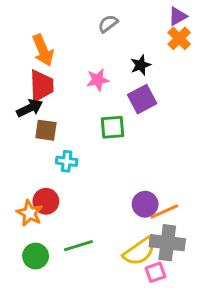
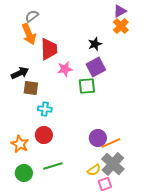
gray semicircle: (108, 24) -> (32, 16), moved
pink star: (98, 80) -> (65, 69), moved
red trapezoid: (41, 86) -> (49, 49), moved
green square: (113, 127) -> (87, 86), moved
red circle: (46, 201) -> (44, 135), moved
gray cross: (167, 243) -> (113, 164), turned 35
yellow semicircle: (139, 252) -> (94, 170), size x0.6

